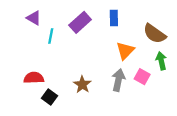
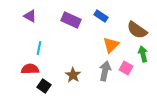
blue rectangle: (114, 18) -> (101, 16), turned -56
purple rectangle: (80, 22) -> (71, 20), turned 66
cyan line: (51, 36) -> (39, 48), moved

